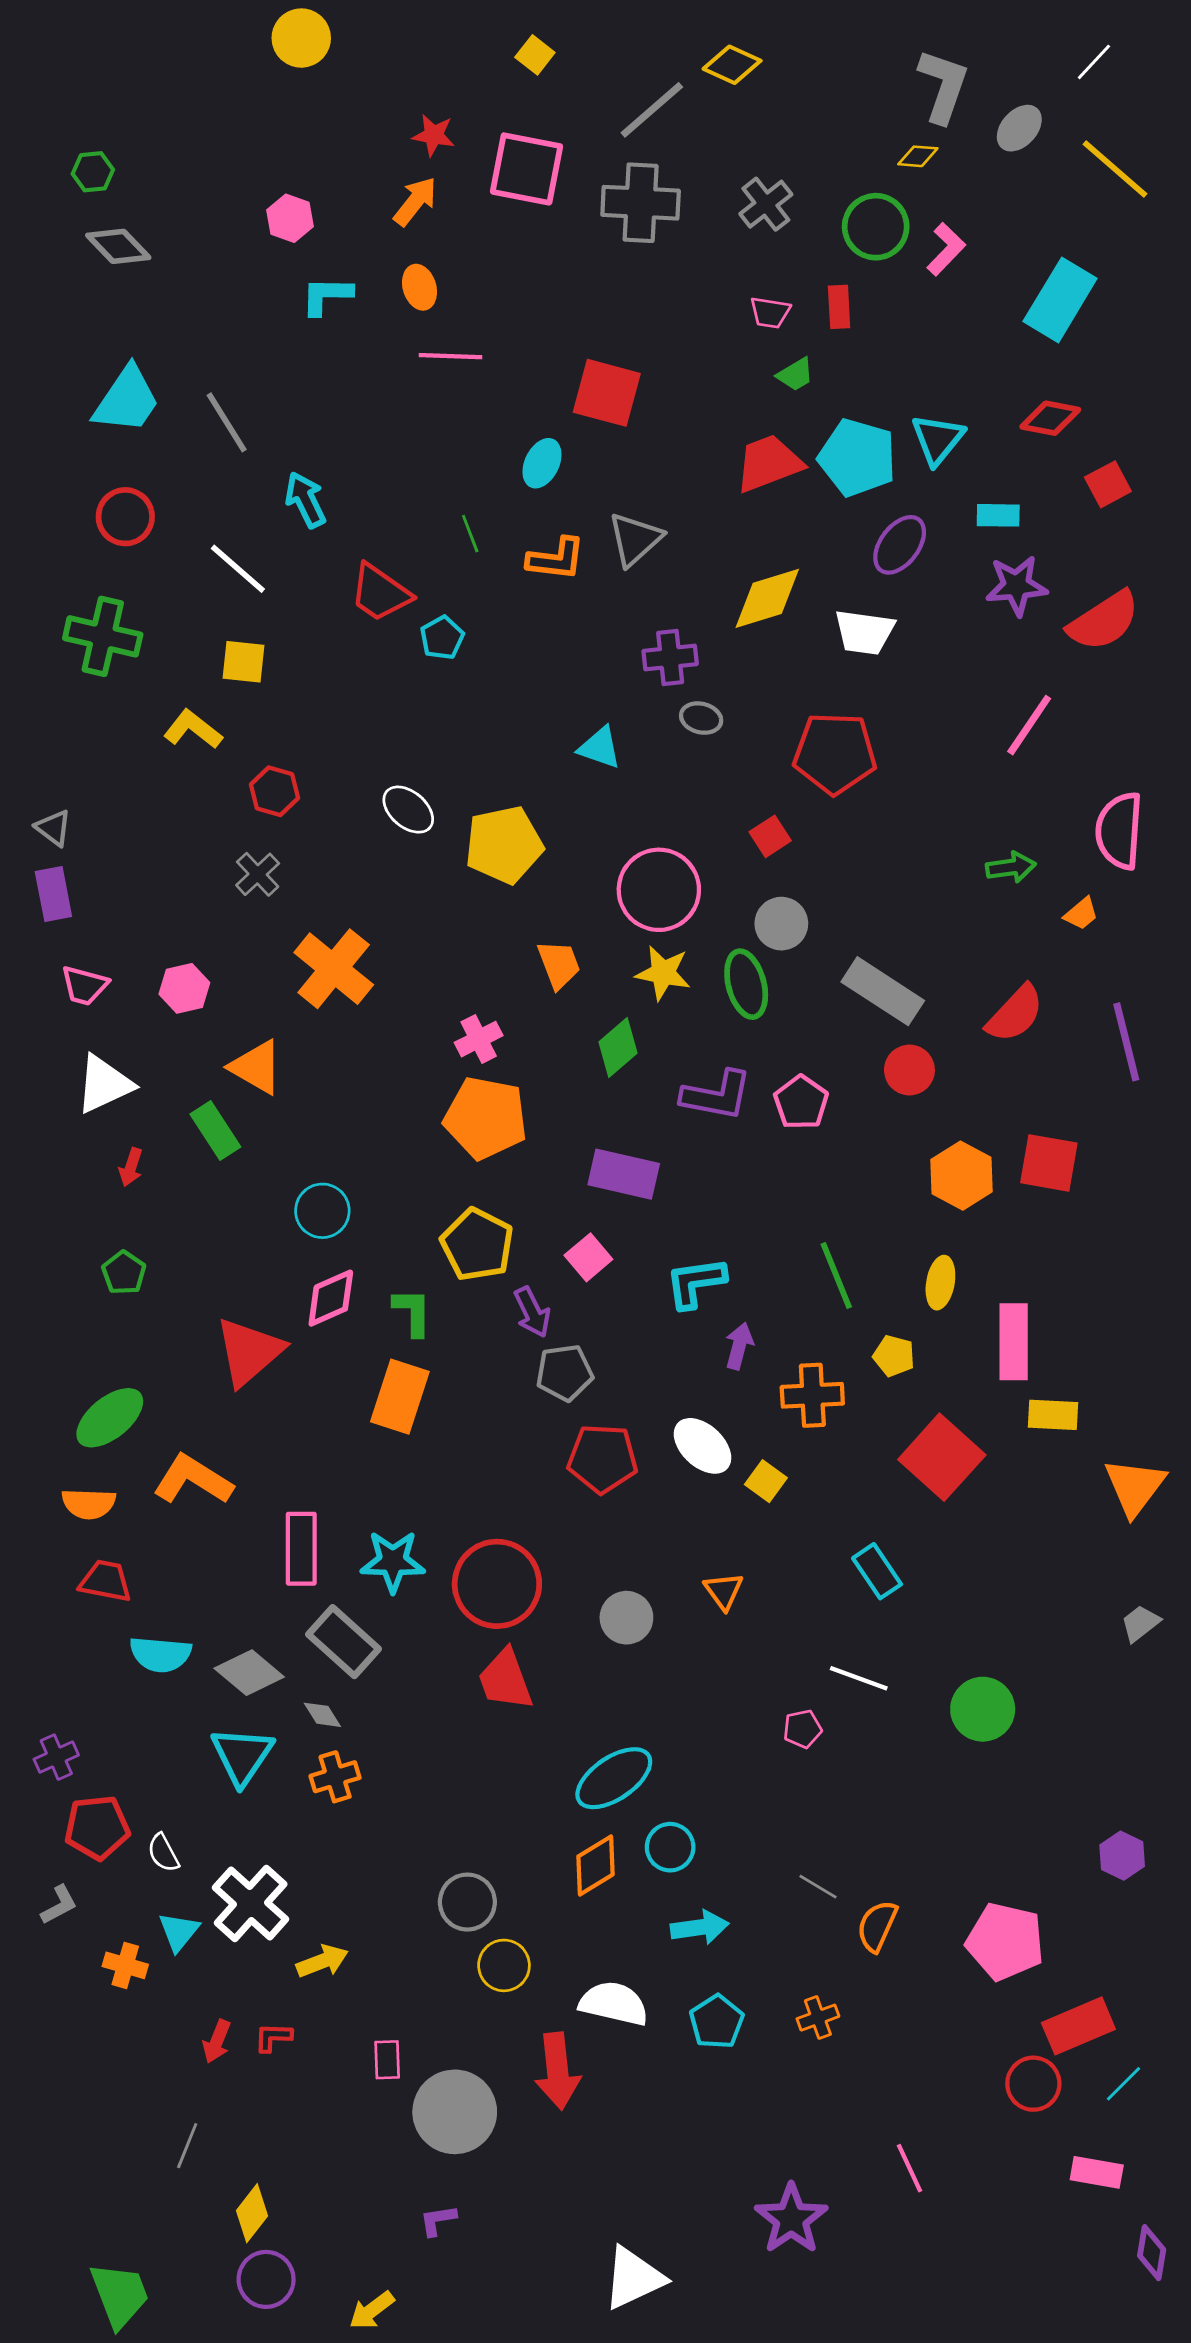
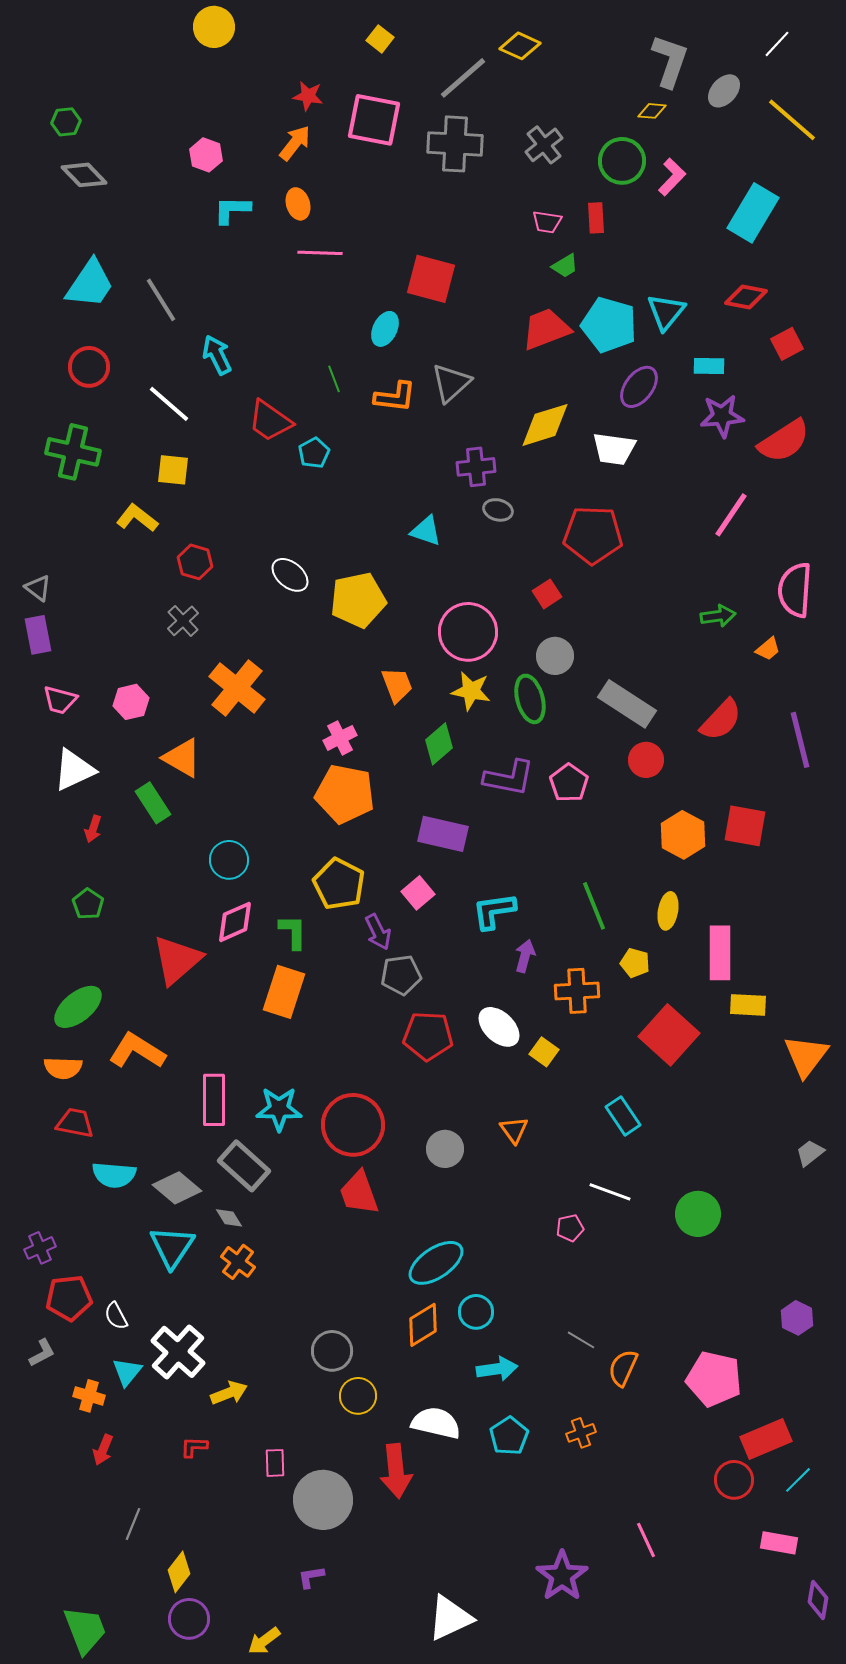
orange cross: (335, 1777) -> (238, 1262), turned -36
red arrow: (217, 2041) -> (103, 1450), moved

